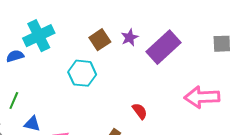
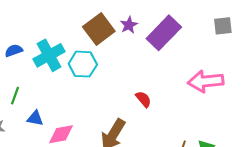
cyan cross: (39, 36) -> (49, 55), moved
brown square: (100, 40) -> (99, 29), size x1.4

